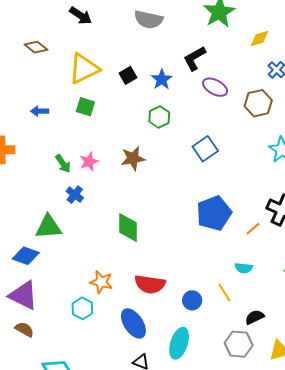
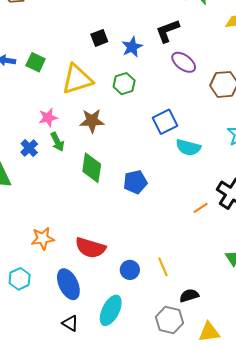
yellow triangle: (84, 69) -> (77, 79), moved
green square: (85, 107) -> (36, 62), moved
green arrow: (63, 164) -> (57, 142), moved
blue pentagon: (214, 213) -> (135, 182), moved, size x0.7
green diamond: (128, 227) -> (92, 168), moved
cyan semicircle: (244, 268) -> (188, 147), moved, size x1.4
orange star: (101, 282) -> (43, 238), turned -30
cyan hexagon: (82, 308) -> (20, 279), moved

